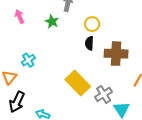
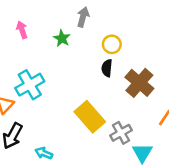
brown cross: (116, 54) -> (139, 83), turned 35
cyan cross: (28, 60) -> (30, 85), size x1.6

